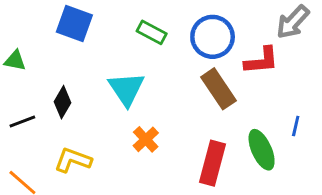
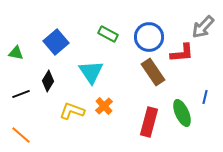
blue square: (74, 23) -> (56, 42), moved, turned 30
yellow L-shape: (73, 160) -> (72, 111), moved

